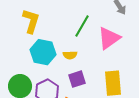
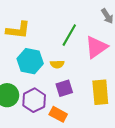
yellow L-shape: (31, 21) -> (18, 30), turned 80

